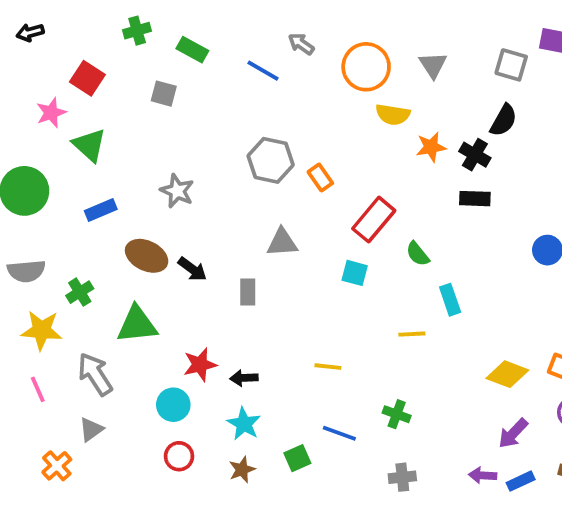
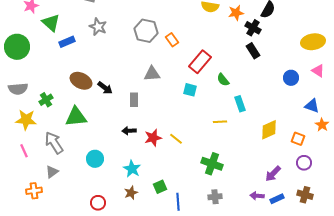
orange star: (431, 147) -> (236, 13), moved
gray star: (177, 191) -> (98, 27), moved
black rectangle: (475, 199) -> (253, 51), turned 56
blue rectangle: (101, 210) -> (67, 42), moved
red star: (200, 365) -> (153, 138), moved
yellow line: (328, 367) -> (176, 139), turned 32
yellow diamond: (507, 374) -> (269, 130), moved, turned -45
black arrow: (244, 378) -> (129, 131), moved
green cross: (397, 414) -> (212, 164), size x1.5
blue line: (339, 433) -> (178, 202), moved, turned 66
red circle: (179, 456) -> (98, 203), moved
orange cross: (57, 466) -> (34, 191), turned 35

